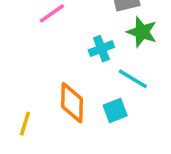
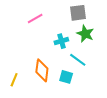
cyan square: (115, 111) -> (66, 77), turned 32

